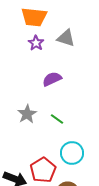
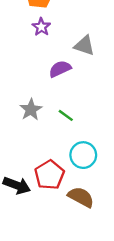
gray triangle: (66, 38) -> (84, 46), moved

